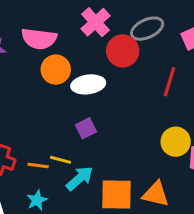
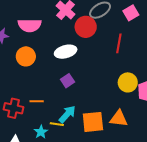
orange circle: (56, 70) -> (26, 56), moved
yellow line: (60, 160) -> (57, 124), moved
orange line: (38, 165) -> (37, 101), moved

